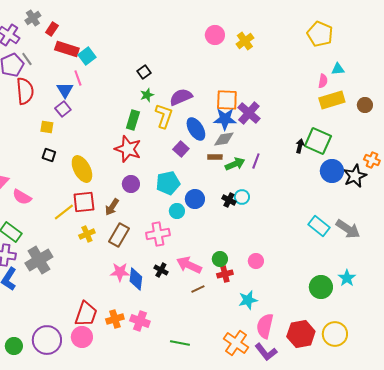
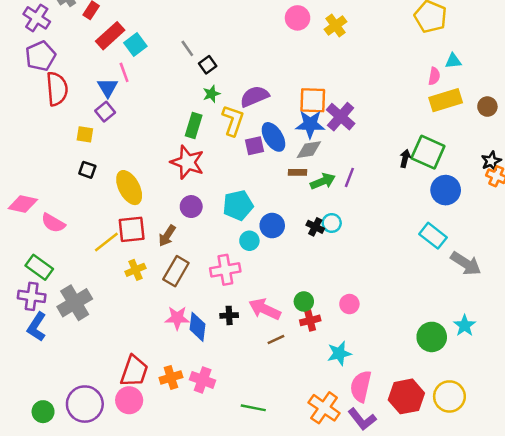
red rectangle: (67, 49) -> (110, 36), turned -60
gray line: (27, 59) -> (187, 48), moved
purple square: (181, 149) -> (254, 146), moved, turned 35
black star: (355, 176) -> (491, 161), moved, size x0.7
cyan rectangle: (319, 226) -> (433, 236), moved
black cross: (161, 270) -> (229, 315), turned -32

